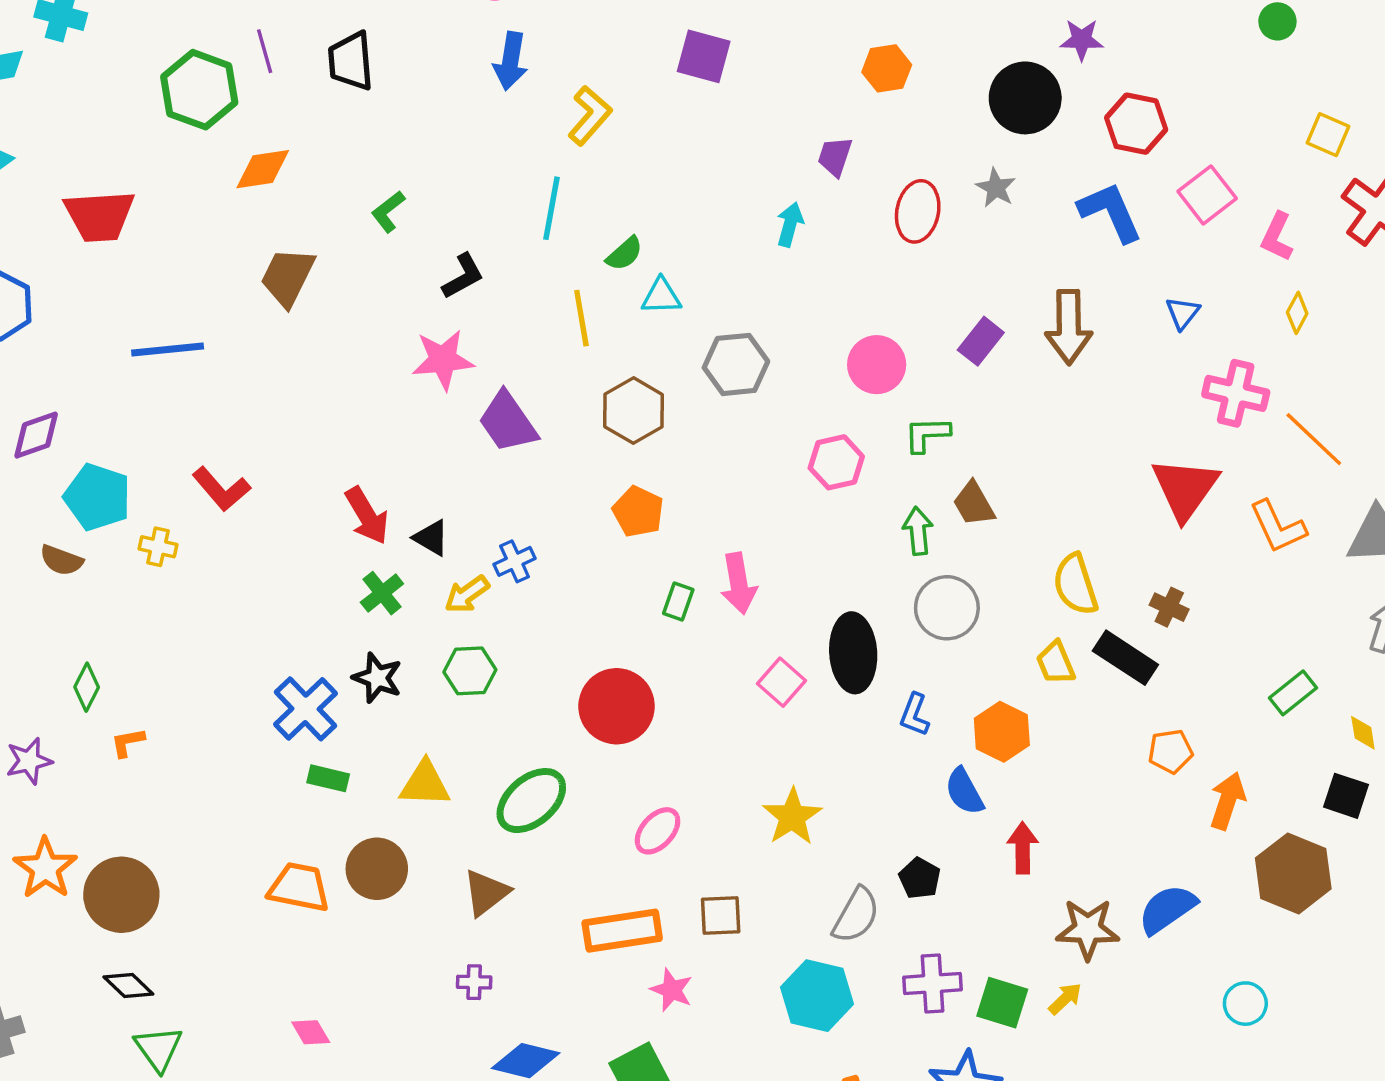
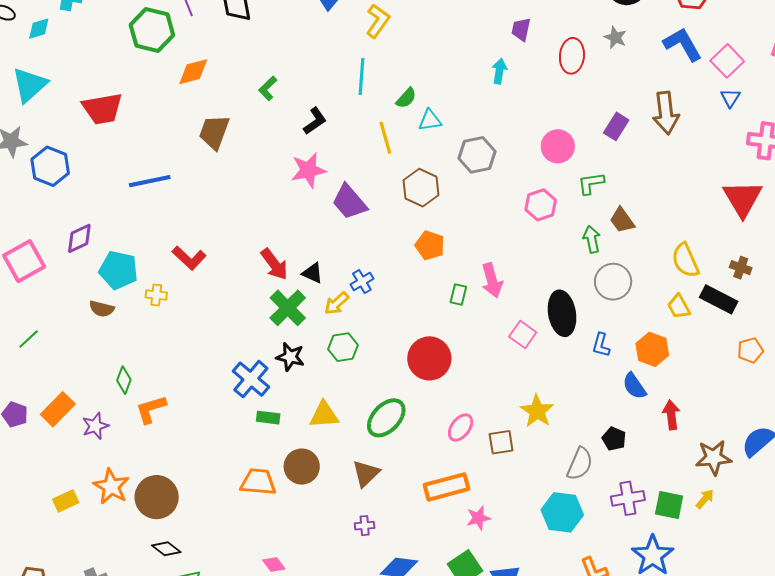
pink square: (1207, 195) -> (727, 61), moved
green cross: (382, 593) -> (288, 308), size x1.5
orange L-shape: (128, 742) -> (151, 409), size x1.6
brown square: (721, 915) -> (501, 442), moved
pink star: (672, 990) -> (478, 518), turned -30

